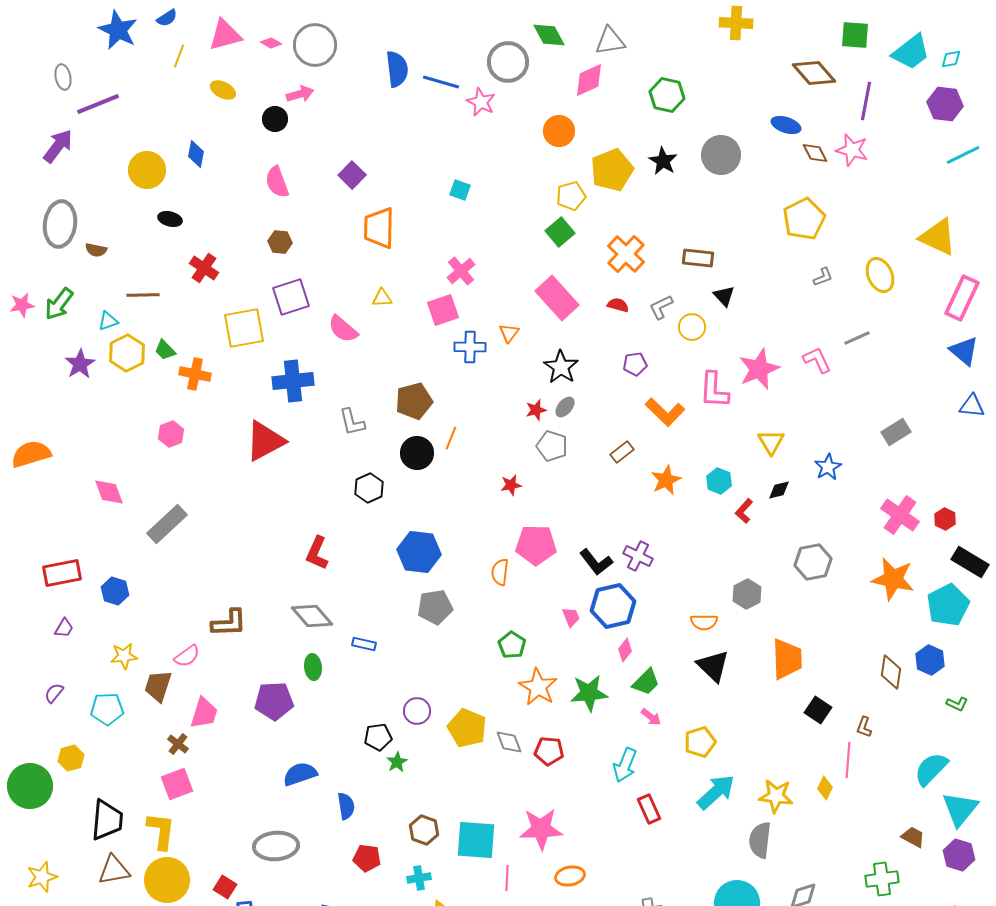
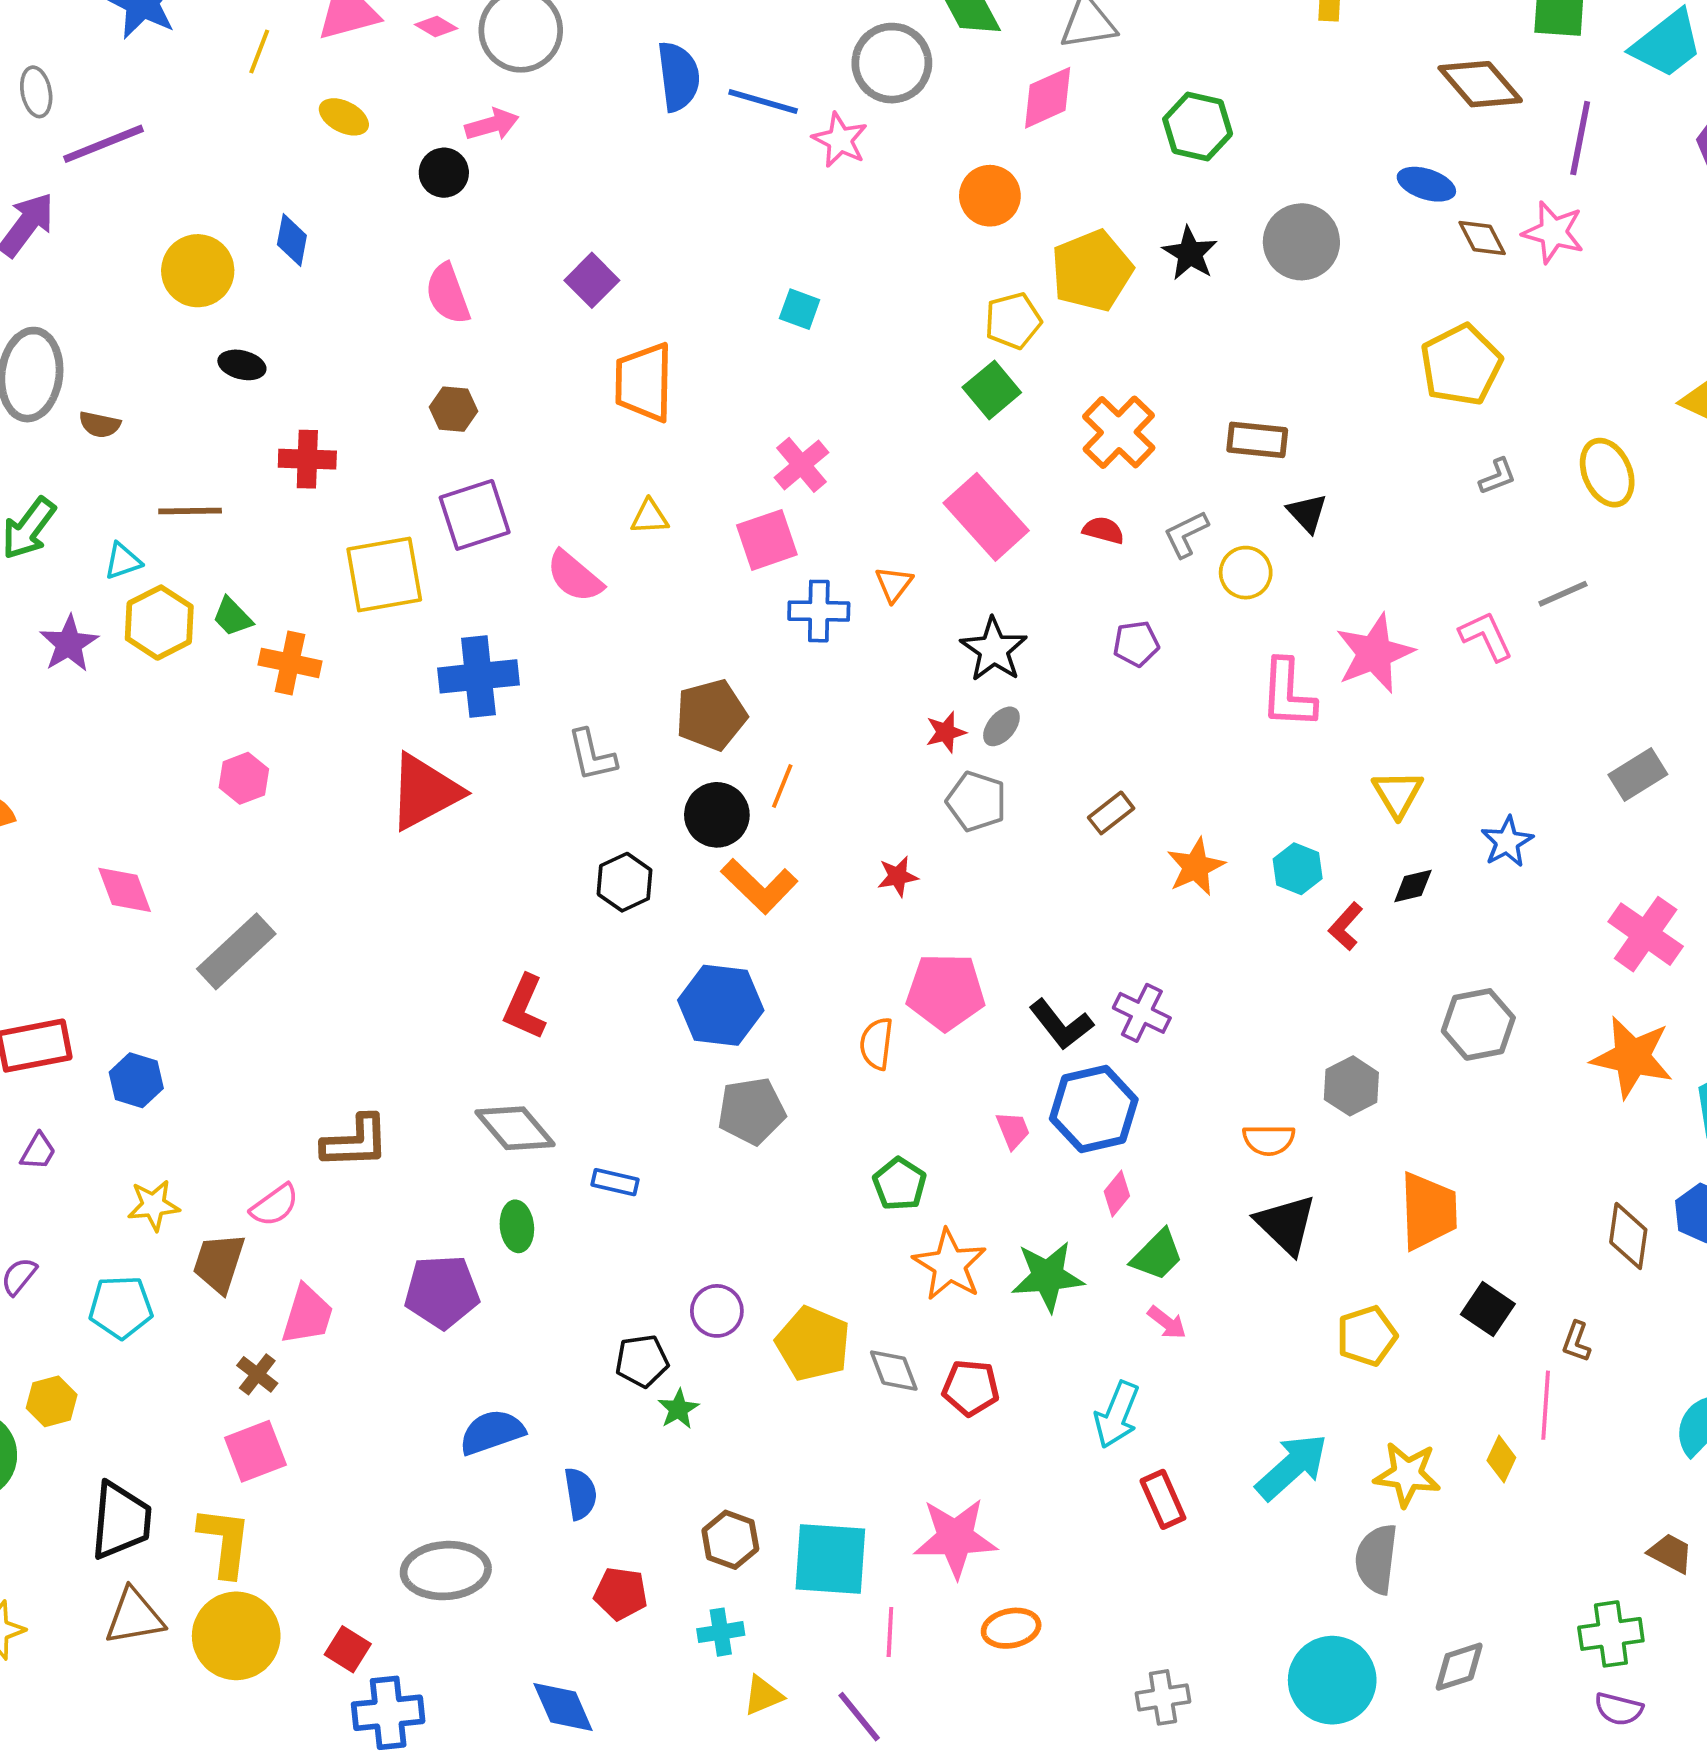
red cross: (204, 268) -> (307, 459), turned -32
orange L-shape: (665, 412) -> (759, 886), moved
yellow pentagon: (700, 742) -> (1367, 1336), moved

